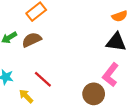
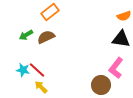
red line: (43, 79) -> (37, 70), moved

